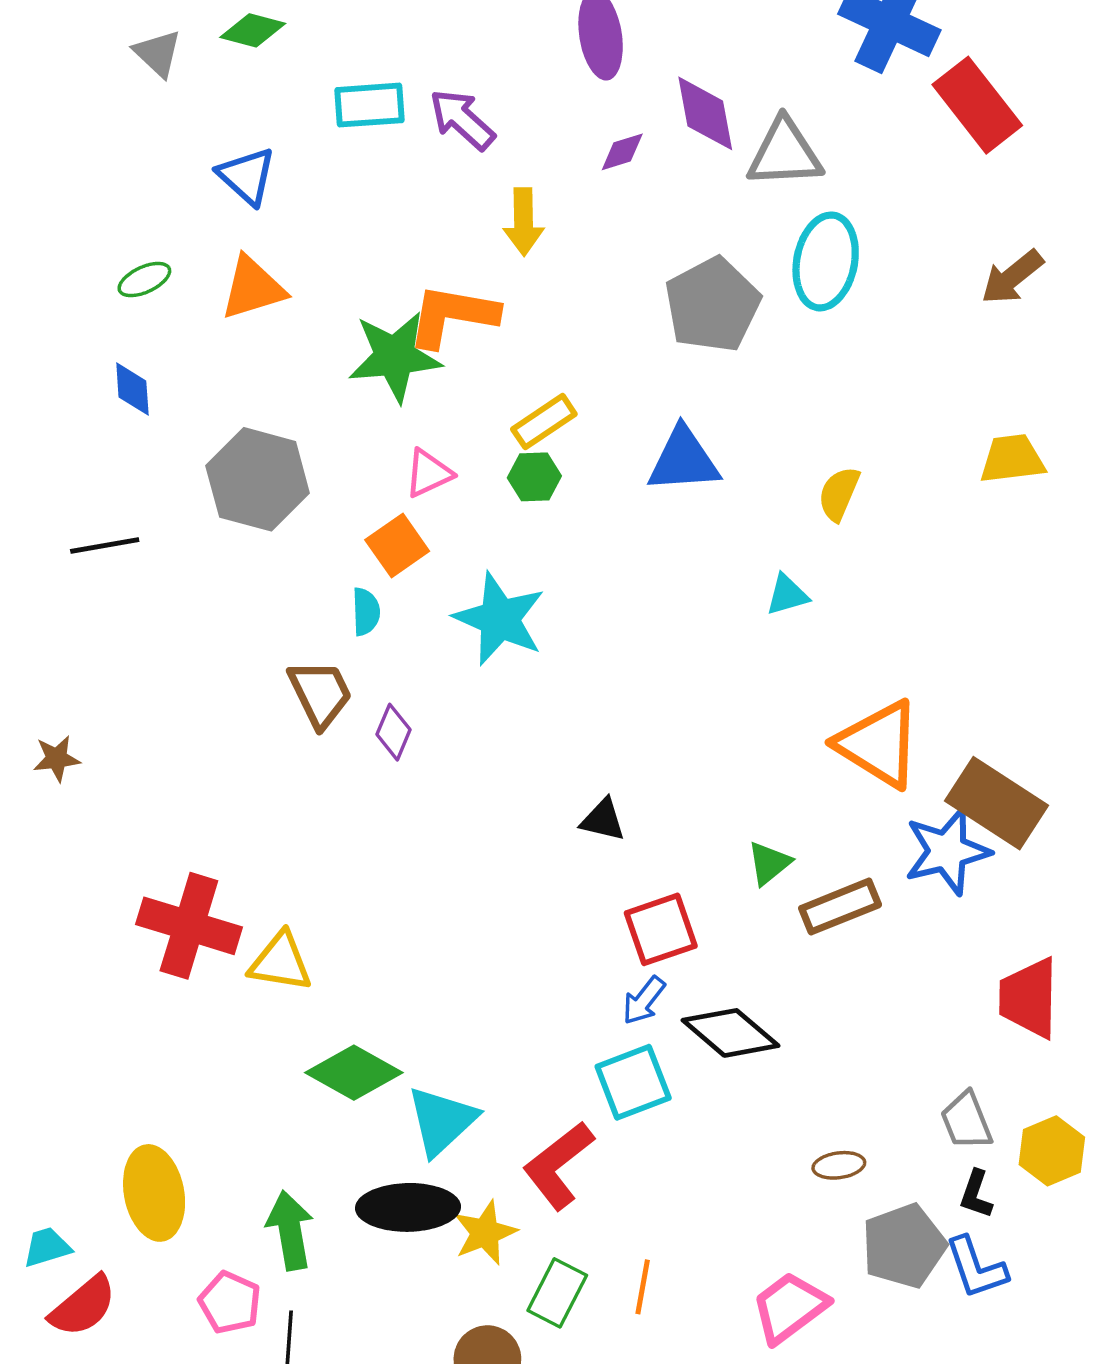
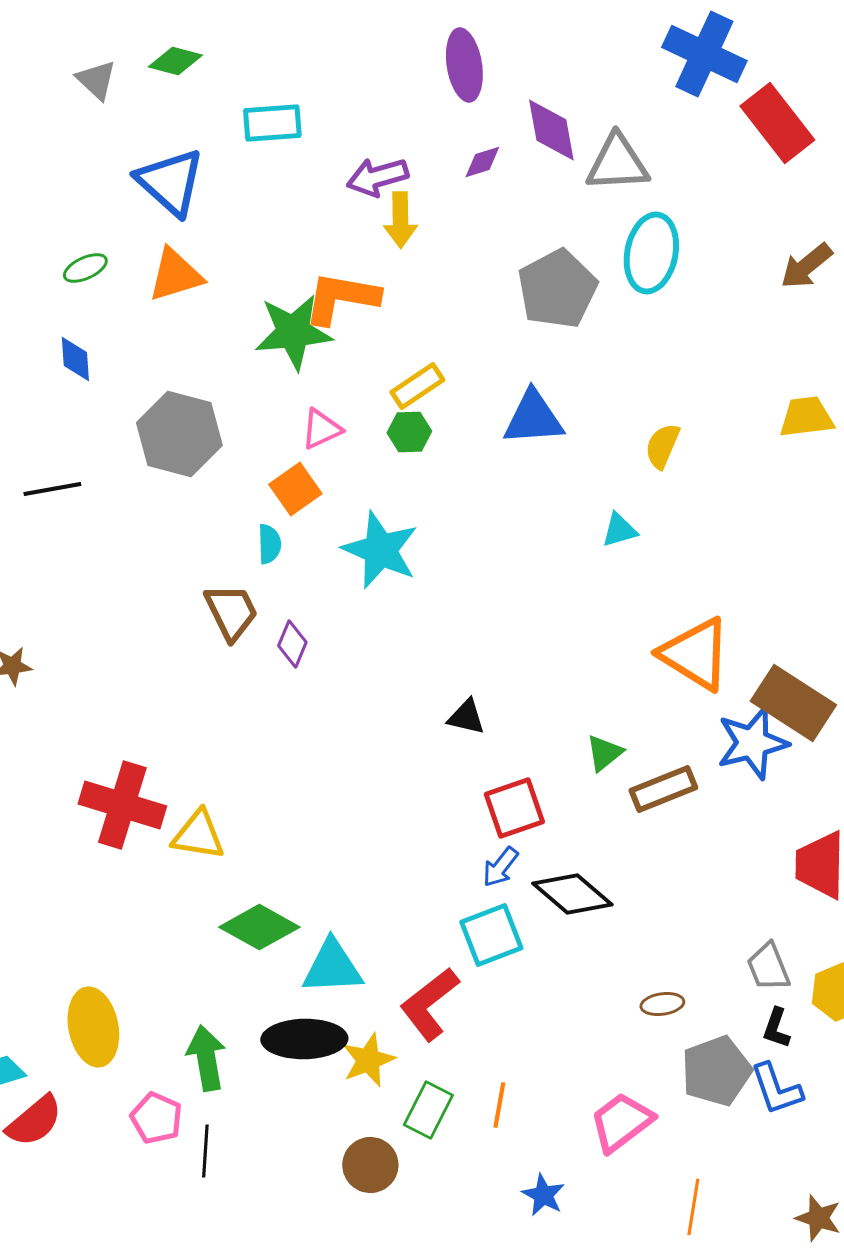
purple arrow: (462, 119) -> (377, 177), moved, turned -58
blue triangle: (247, 176) -> (170, 182), size x1.4
cyan triangle: (442, 1121) -> (332, 967), turned 40

